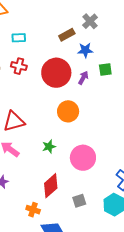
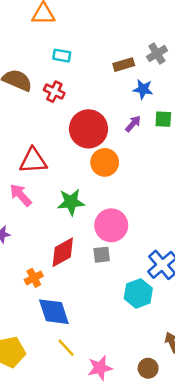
red circle: (56, 73) -> (88, 129), moved
green star: (49, 147) -> (71, 202), size x1.5
gray square: (79, 201) -> (102, 255), moved
orange cross: (33, 210) -> (34, 278), turned 32

